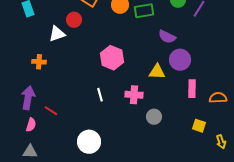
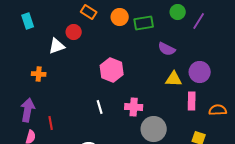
purple circle: (180, 60) -> (200, 72), moved
yellow triangle: (157, 72) -> (174, 79), moved
red line: (51, 111) -> (51, 123), turned 48
gray circle: (154, 117) -> (154, 129), size x1.6

